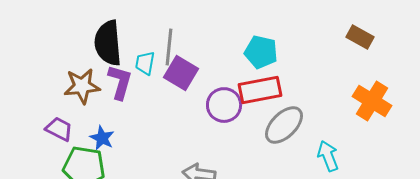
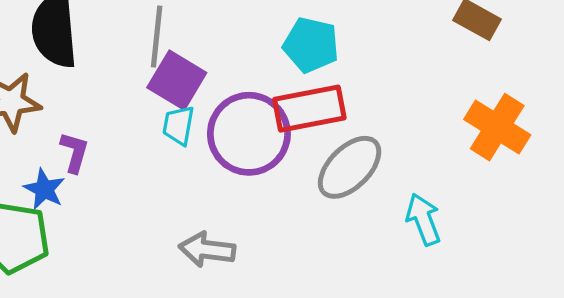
cyan trapezoid: (145, 63) -> (178, 125), moved
purple L-shape: (120, 82) -> (74, 152), moved, size x0.7
purple circle: (224, 105) -> (249, 134), size x1.4

